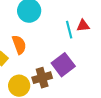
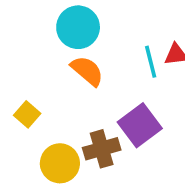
orange semicircle: (19, 45) -> (87, 71), moved, turned -30

